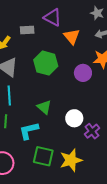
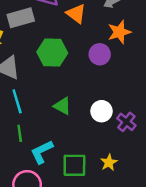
gray rectangle: (27, 30) -> (21, 18), size x1.5
cyan L-shape: (29, 131) -> (42, 152), moved
yellow star: (71, 160) -> (109, 162), size x0.6

